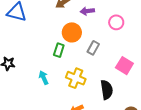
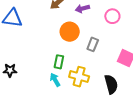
green rectangle: (59, 50) -> (59, 62), moved
cyan arrow: (44, 78) -> (55, 80), moved

